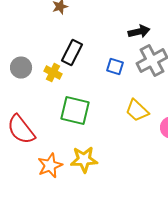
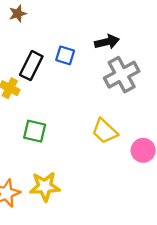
blue square: (115, 67) -> (65, 55), moved
green square: (75, 111) -> (35, 131), size x0.7

